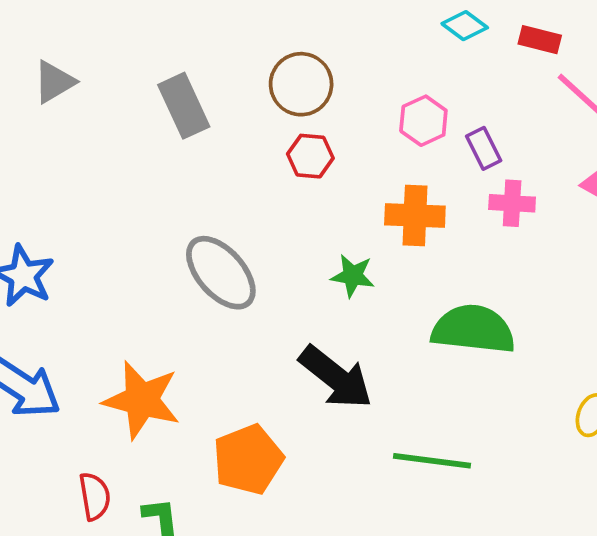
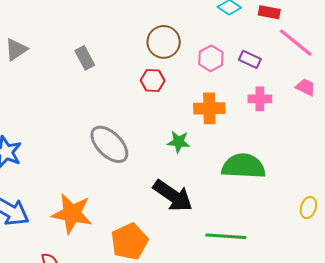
brown circle: (301, 84) -> (164, 42), moved
gray rectangle: (184, 106) -> (85, 58), size x0.7
purple rectangle: (484, 148) -> (250, 59), moved, turned -35

